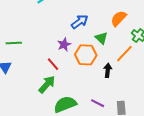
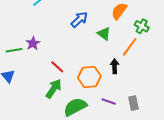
purple star: (64, 45) -> (33, 43), moved
orange hexagon: (86, 55) -> (89, 77), moved

